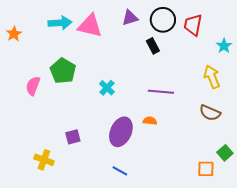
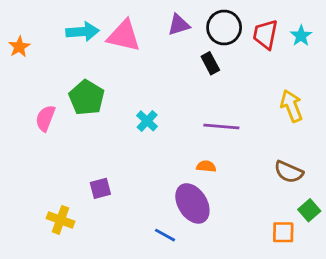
cyan star: (224, 46) -> (301, 36), moved
brown semicircle: (210, 113) -> (289, 172), moved
purple ellipse: (121, 132) -> (192, 203), moved, turned -56

